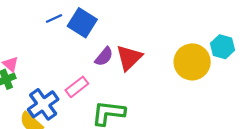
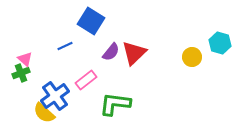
blue line: (54, 18) -> (65, 46), moved
yellow circle: (192, 62) -> (192, 57), size x0.6

